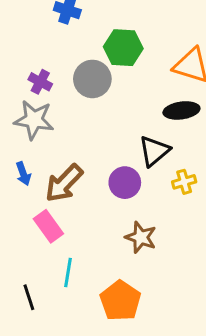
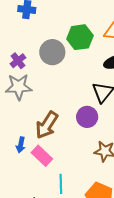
green hexagon: (123, 48) -> (80, 37), moved
purple cross: (40, 82) -> (18, 61), turned 35
blue arrow: (23, 174) -> (21, 145), moved, turned 42

